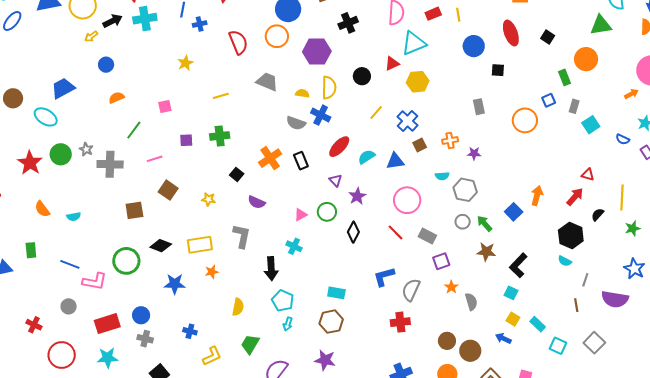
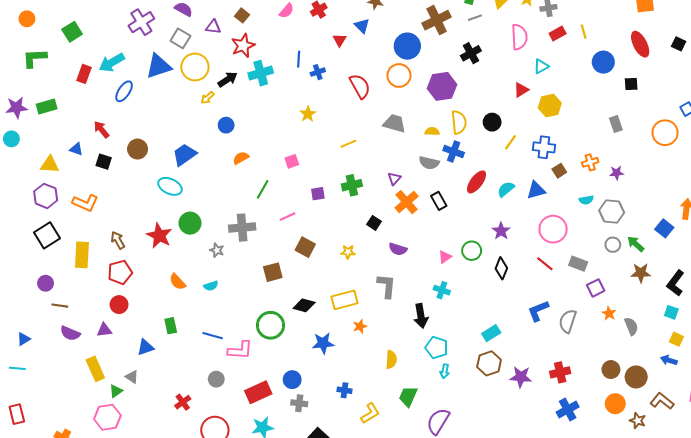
cyan triangle: (414, 43) -> (541, 66), size x0.6
black circle: (362, 76) -> (492, 122), moved
brown circle: (13, 98) -> (138, 149), moved
blue cross: (407, 121) -> (544, 147), turned -30
gray star: (86, 149) -> (217, 250), moved
purple triangle: (335, 180) -> (394, 179), moved, turned 32
cyan rectangle: (336, 293) -> (491, 333), turned -36
red cross: (400, 322) -> (560, 372), moved
red cross: (34, 325) -> (183, 402), turned 35
purple star: (325, 360) -> (521, 377), moved

